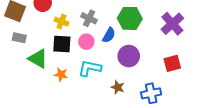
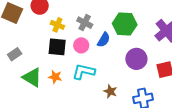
gray rectangle: (19, 38) -> (15, 54), moved, turned -48
purple circle: (129, 56) -> (136, 59), moved
green triangle: (38, 59) -> (32, 77), moved

